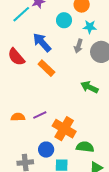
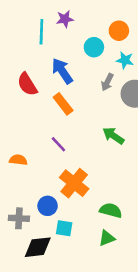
cyan line: (21, 14) -> (41, 32), turned -54
purple line: (40, 115) -> (58, 144), moved, turned 64
green semicircle: (85, 147) -> (111, 210), moved

